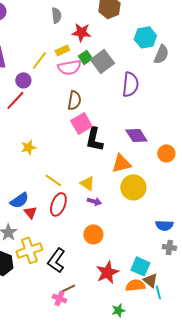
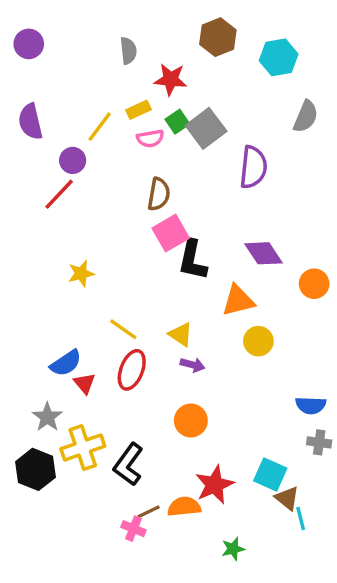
cyan hexagon: (145, 37) -> (279, 57), moved
pink semicircle: (69, 67) -> (150, 138), size x0.7
yellow circle: (133, 187) -> (258, 341), size x0.7
orange semicircle: (135, 285) -> (184, 507), moved

